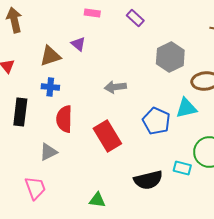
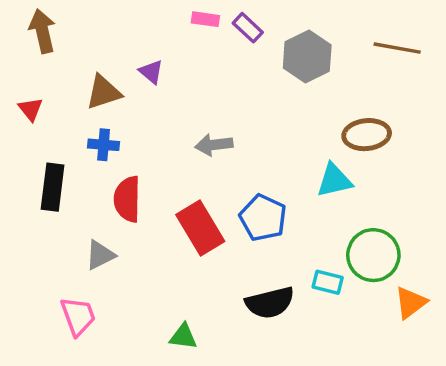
pink rectangle: (92, 13) -> (205, 19), moved
gray hexagon: (170, 57) -> (307, 57), moved
blue pentagon: (156, 121) -> (263, 218), moved

